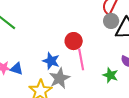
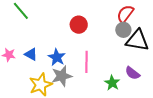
red circle: (74, 41) -> (79, 25), moved
blue triangle: (17, 69) -> (31, 54), moved

